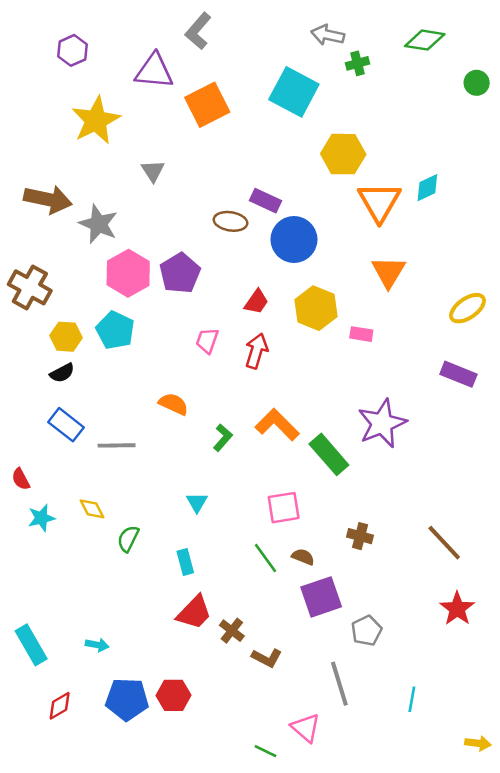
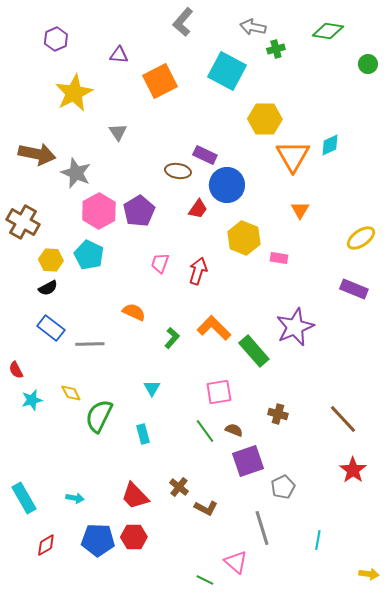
gray L-shape: (198, 31) -> (183, 22), moved
purple triangle: (154, 71) -> (119, 55), size x0.6
orange triangle: (389, 272) -> (300, 210), size x0.7
red trapezoid: (256, 302) -> (198, 209), moved
green semicircle: (128, 539) -> (99, 416), size x1.6
red trapezoid: (194, 612) -> (135, 496), moved, turned 92

